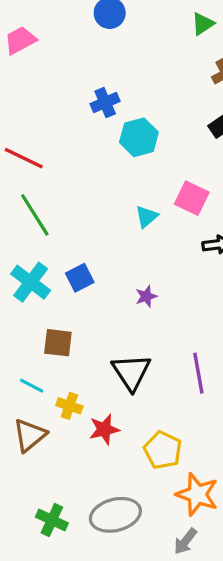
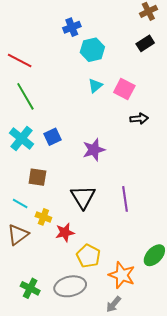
cyan triangle: (147, 217) -> (95, 86), moved
purple star: (146, 296) -> (94, 150), size x1.6
yellow pentagon: (163, 450) -> (88, 256), moved

